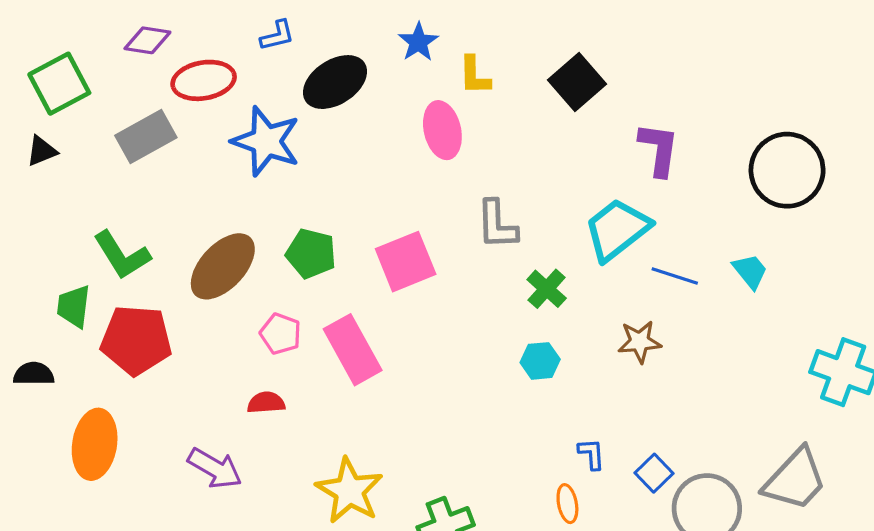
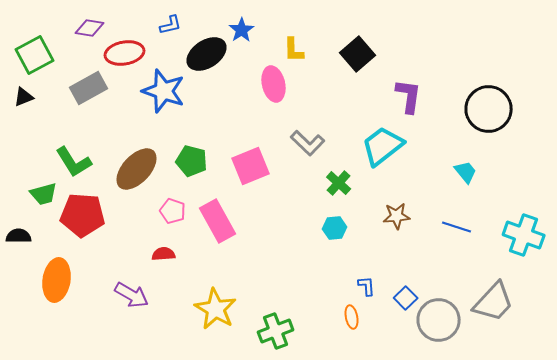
blue star: (418, 42) -> (242, 30), moved
gray L-shape: (497, 225) -> (308, 143), turned -44
blue line: (675, 276) -> (457, 227), moved
green trapezoid: (74, 306) -> (44, 194), turned -112

